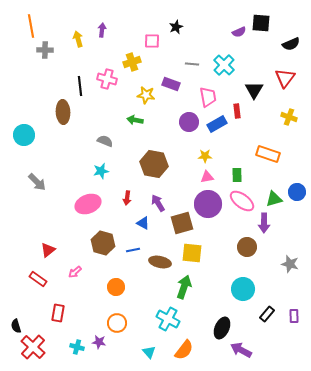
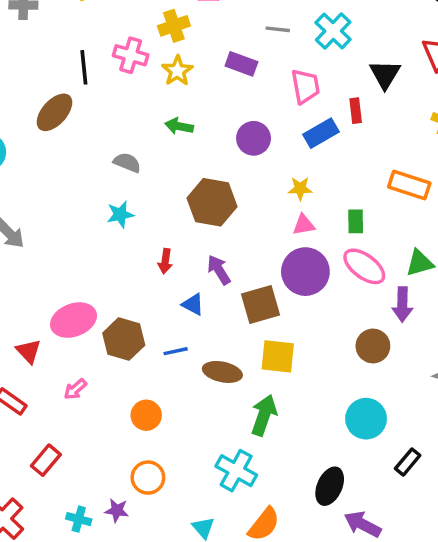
yellow star: (146, 95) -> (177, 71), moved, turned 30
brown ellipse: (63, 112) -> (54, 112), turned 45
purple circle: (189, 122) -> (254, 138), moved
pink ellipse: (88, 204) -> (74, 320), moved
red triangle: (48, 250) -> (29, 351), turned -35
red rectangle: (58, 313) -> (46, 460), turned 30

